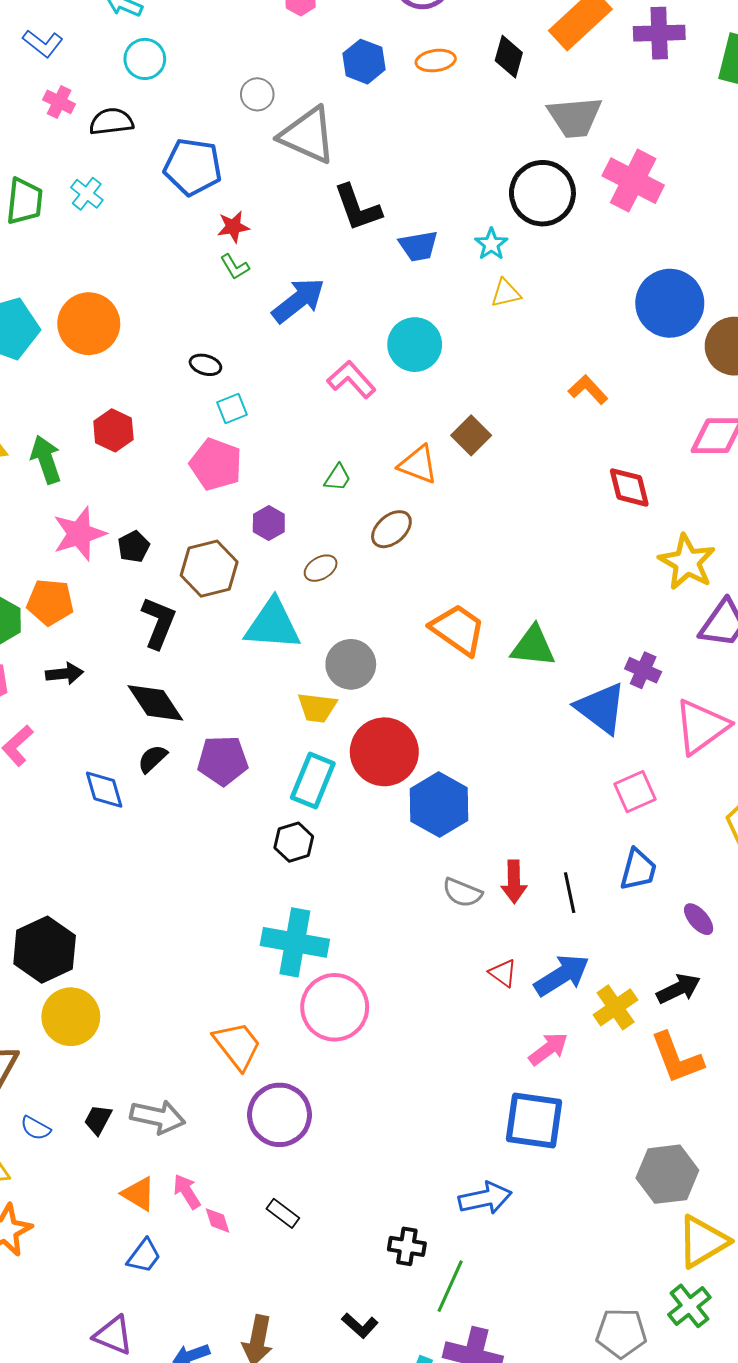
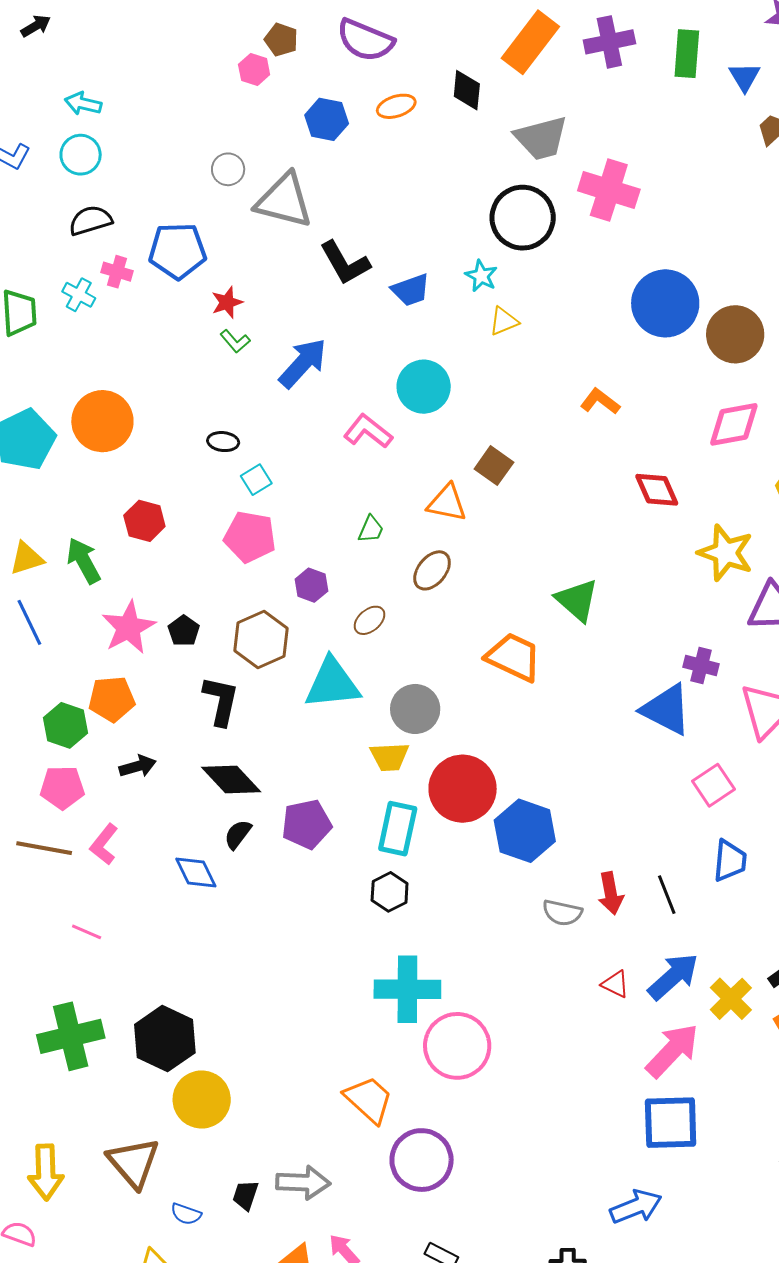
cyan circle: (145, 59) -> (81, 155), moved
pink cross: (59, 102) -> (117, 272), moved
green triangle: (533, 646) -> (577, 600), moved, turned 45
pink arrow: (548, 1049) -> (672, 1051), size x1.5

